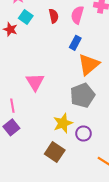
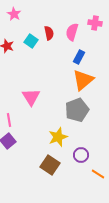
cyan square: (26, 17) -> (31, 41), moved
blue rectangle: (75, 43) -> (79, 57), moved
purple circle: (83, 133) -> (81, 155), moved

